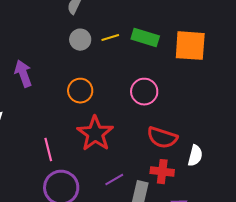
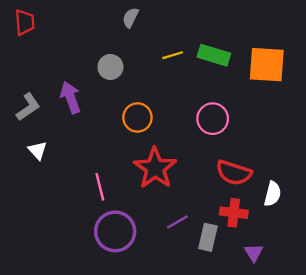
gray circle: (80, 40) -> (110, 67), moved

